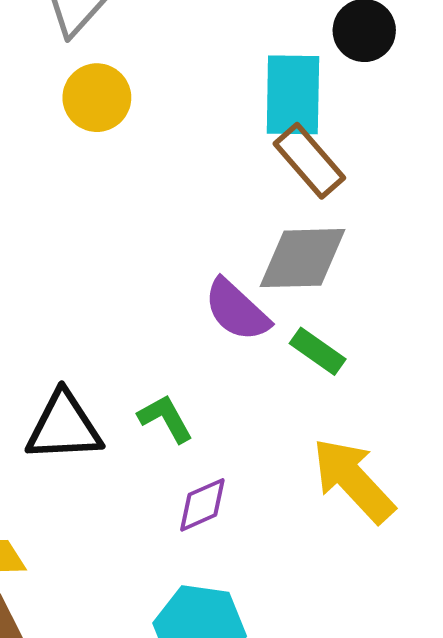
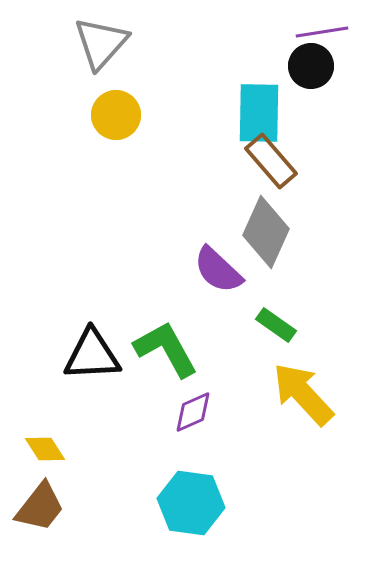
gray diamond: (303, 258) -> (266, 232), turned -64
green rectangle: (318, 351) -> (276, 325), moved
green L-shape: (165, 418) -> (166, 349), size x1.6

